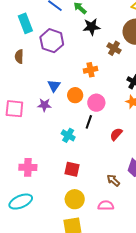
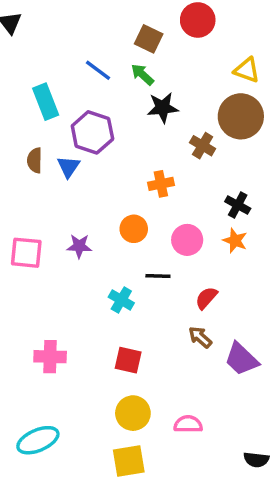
blue triangle: (54, 86) -> (68, 167), moved
pink circle: (96, 103) -> (187, 240), moved
black line: (89, 122) -> (158, 276), turned 72
brown arrow: (113, 180) -> (200, 337), moved
cyan ellipse: (21, 202) -> (38, 440), moved

